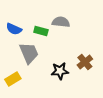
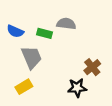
black star: (60, 71) -> (77, 88), moved
yellow rectangle: (13, 79) -> (24, 87), moved

